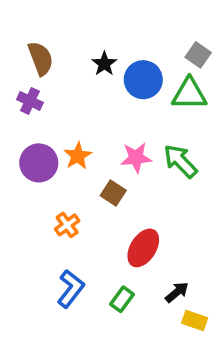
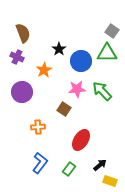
black star: (104, 64) -> (59, 49), moved
blue circle: (143, 80) -> (81, 61), moved
orange star: (78, 156) -> (44, 70), moved
orange cross: (67, 225) -> (38, 127), turned 32

